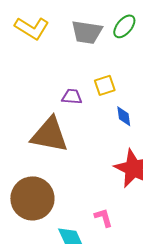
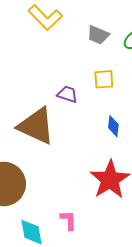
gray trapezoid: (87, 32) -> (98, 35), size x0.7
yellow square: (105, 85) -> (104, 79), moved

